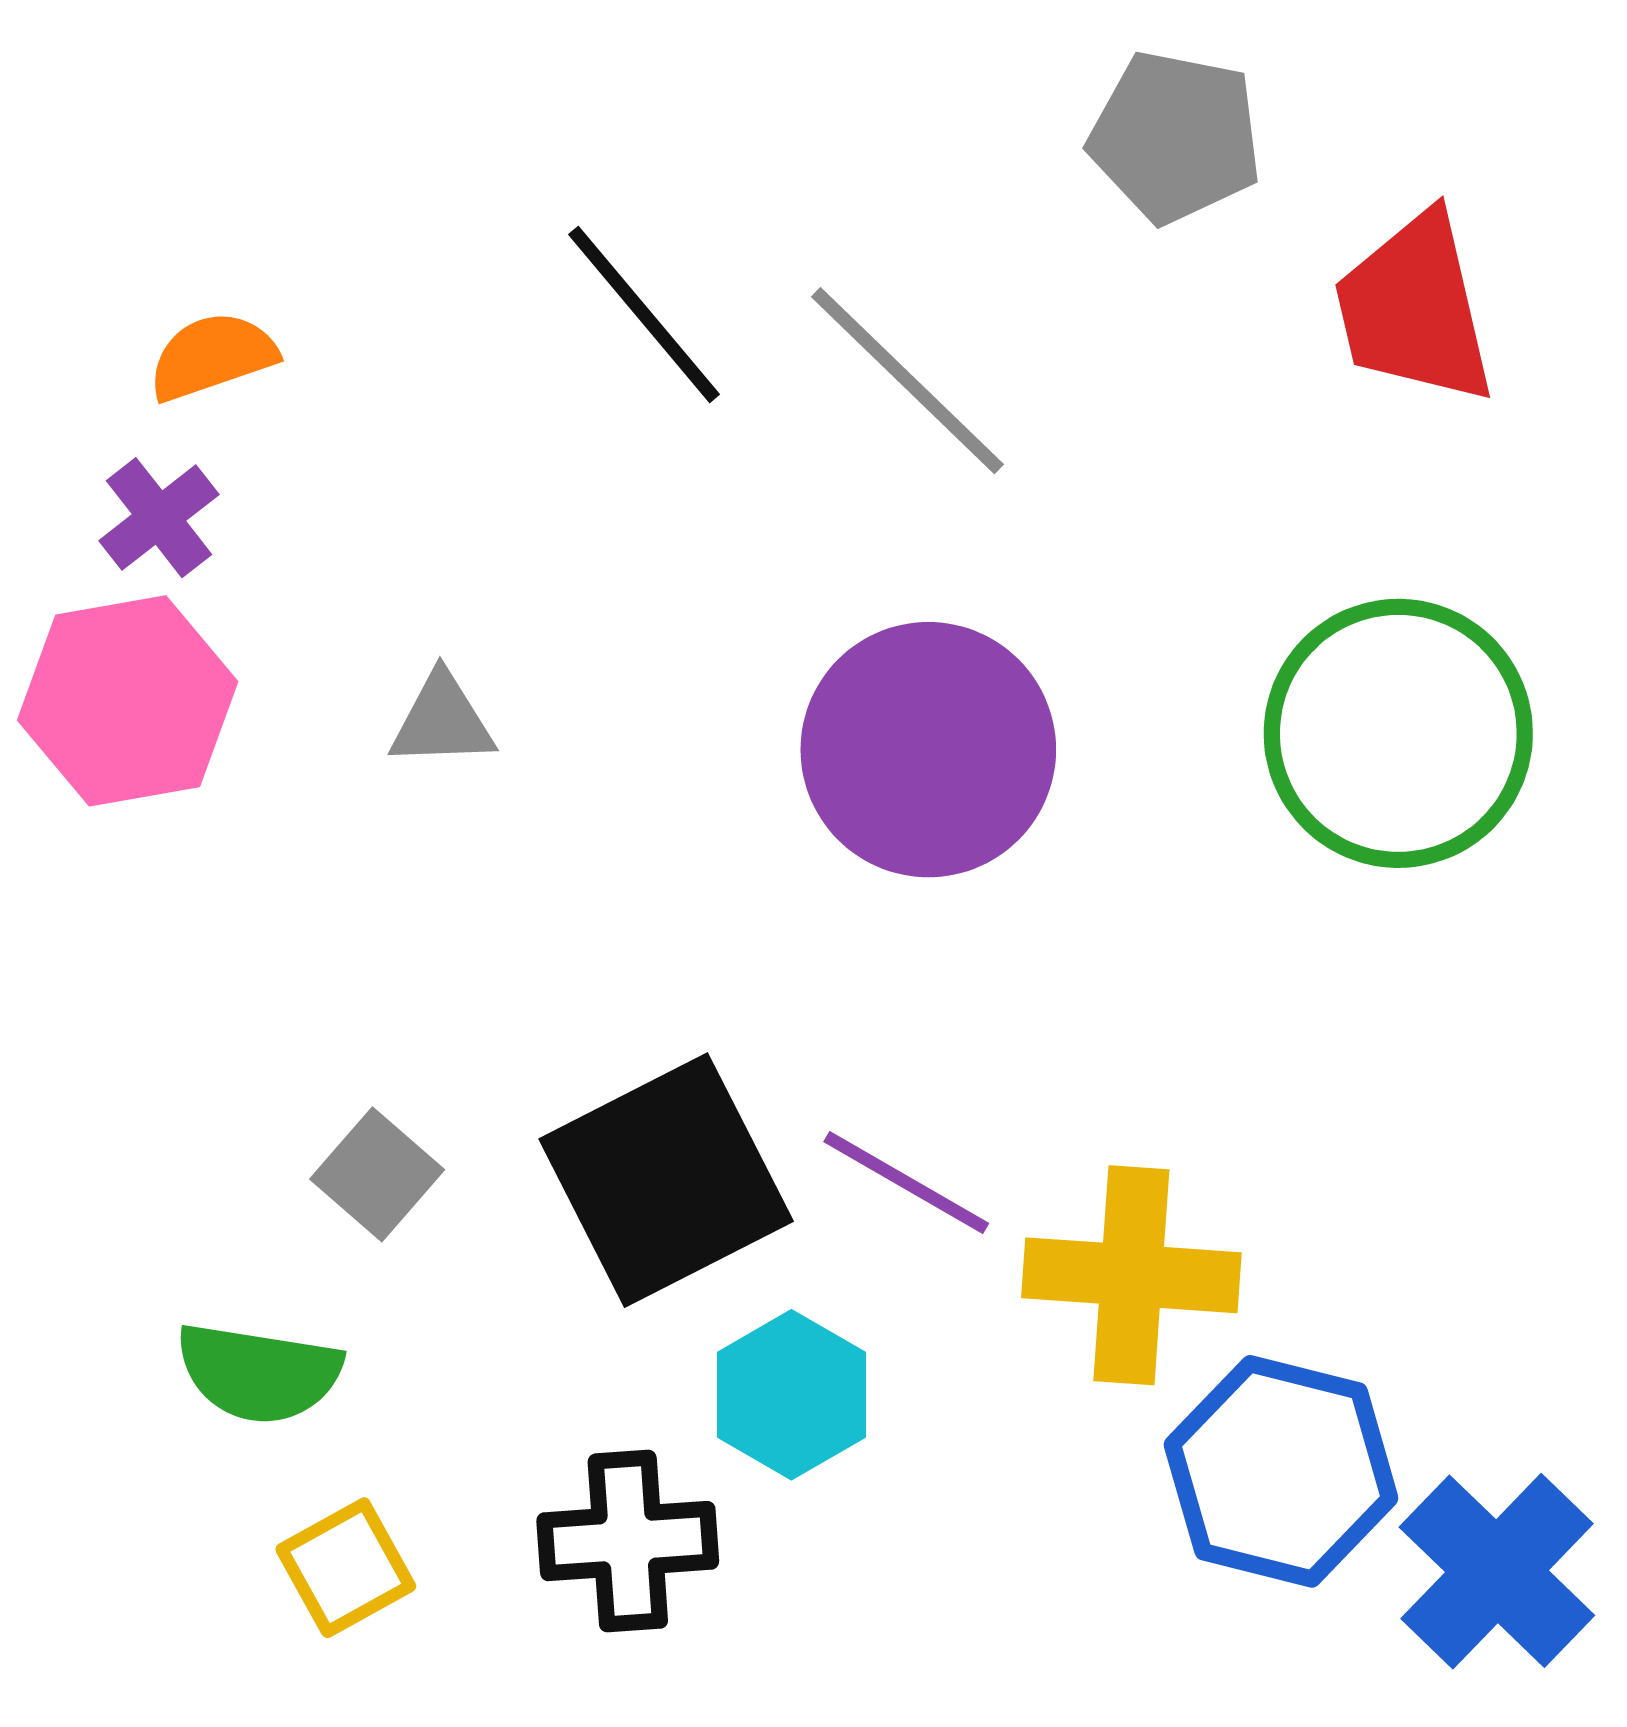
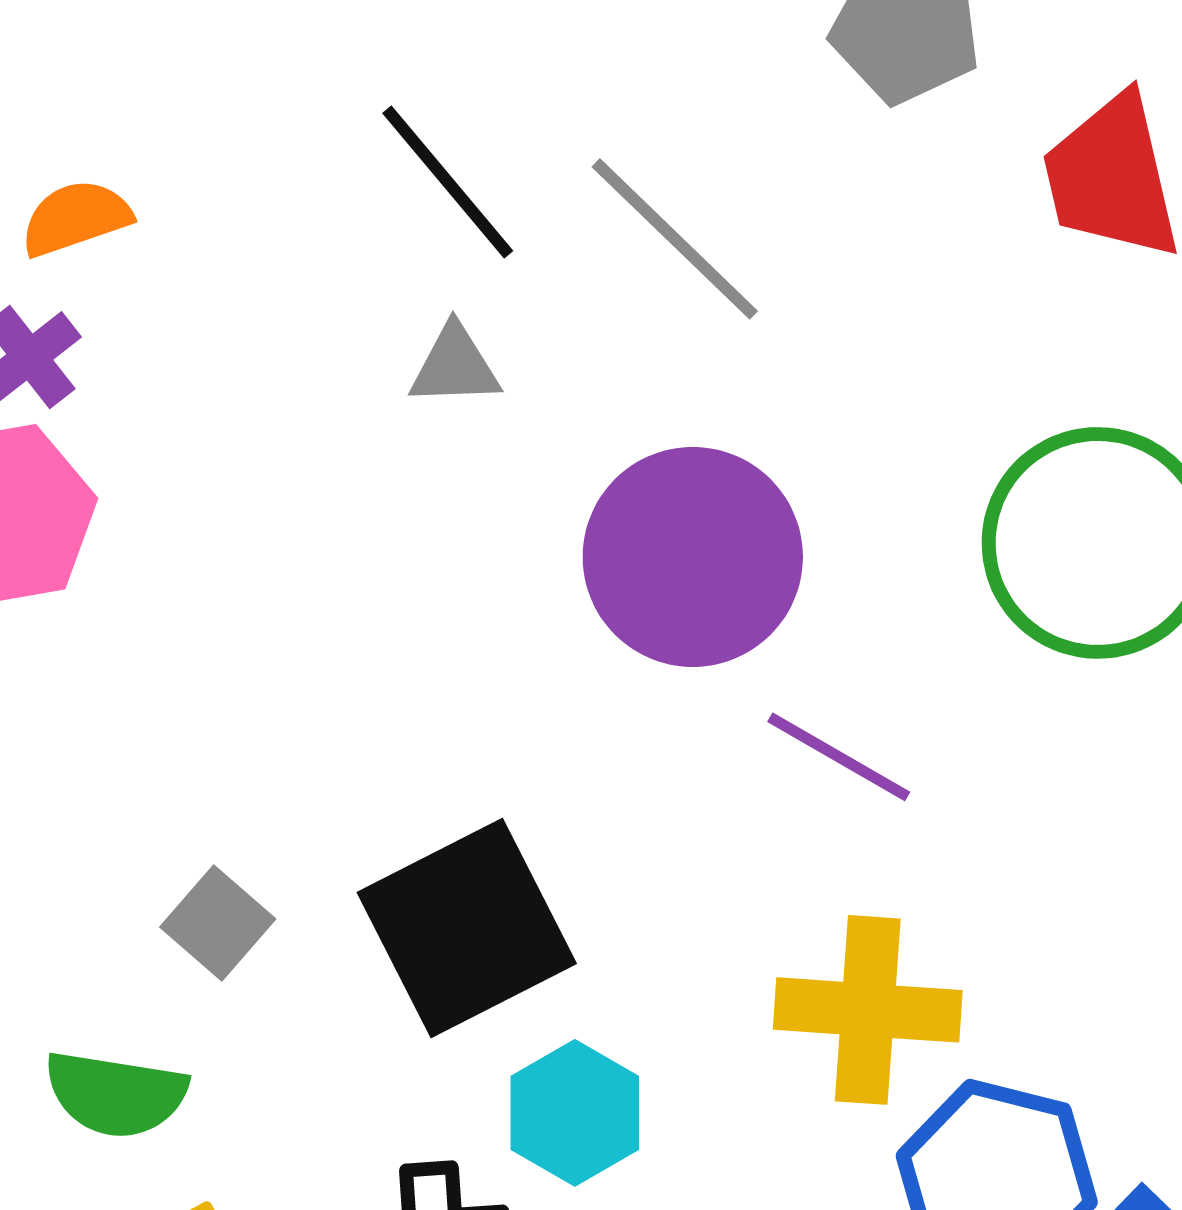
gray triangle: (442, 721) -> (455, 366), moved
purple line: (906, 1182) -> (839, 757), moved

